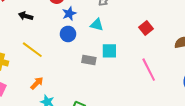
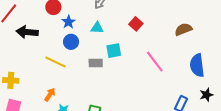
black arrow: (26, 16) -> (27, 32), size x1.5
red square: (146, 28) -> (136, 24), moved
yellow line: (32, 50) -> (55, 62), moved

